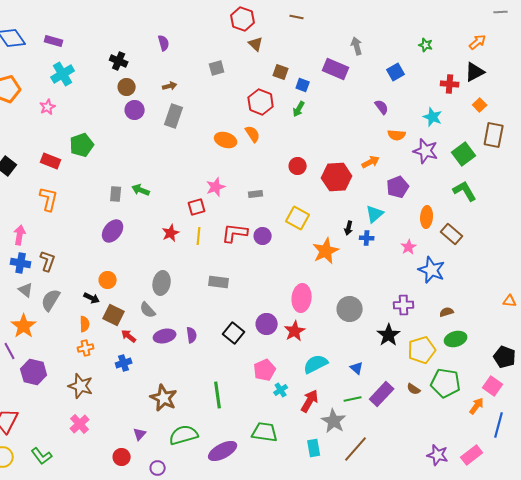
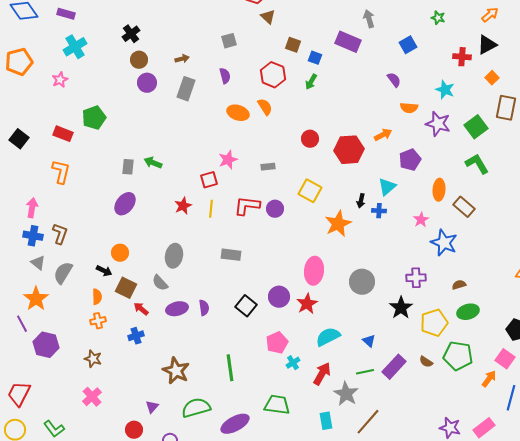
purple semicircle: (164, 43) -> (225, 76), moved
black cross: (119, 61) -> (131, 34), turned 30
brown star: (81, 386) -> (93, 359), size x0.7

